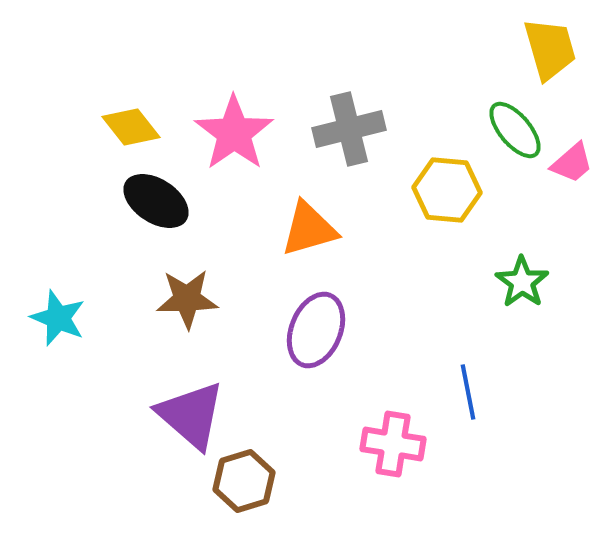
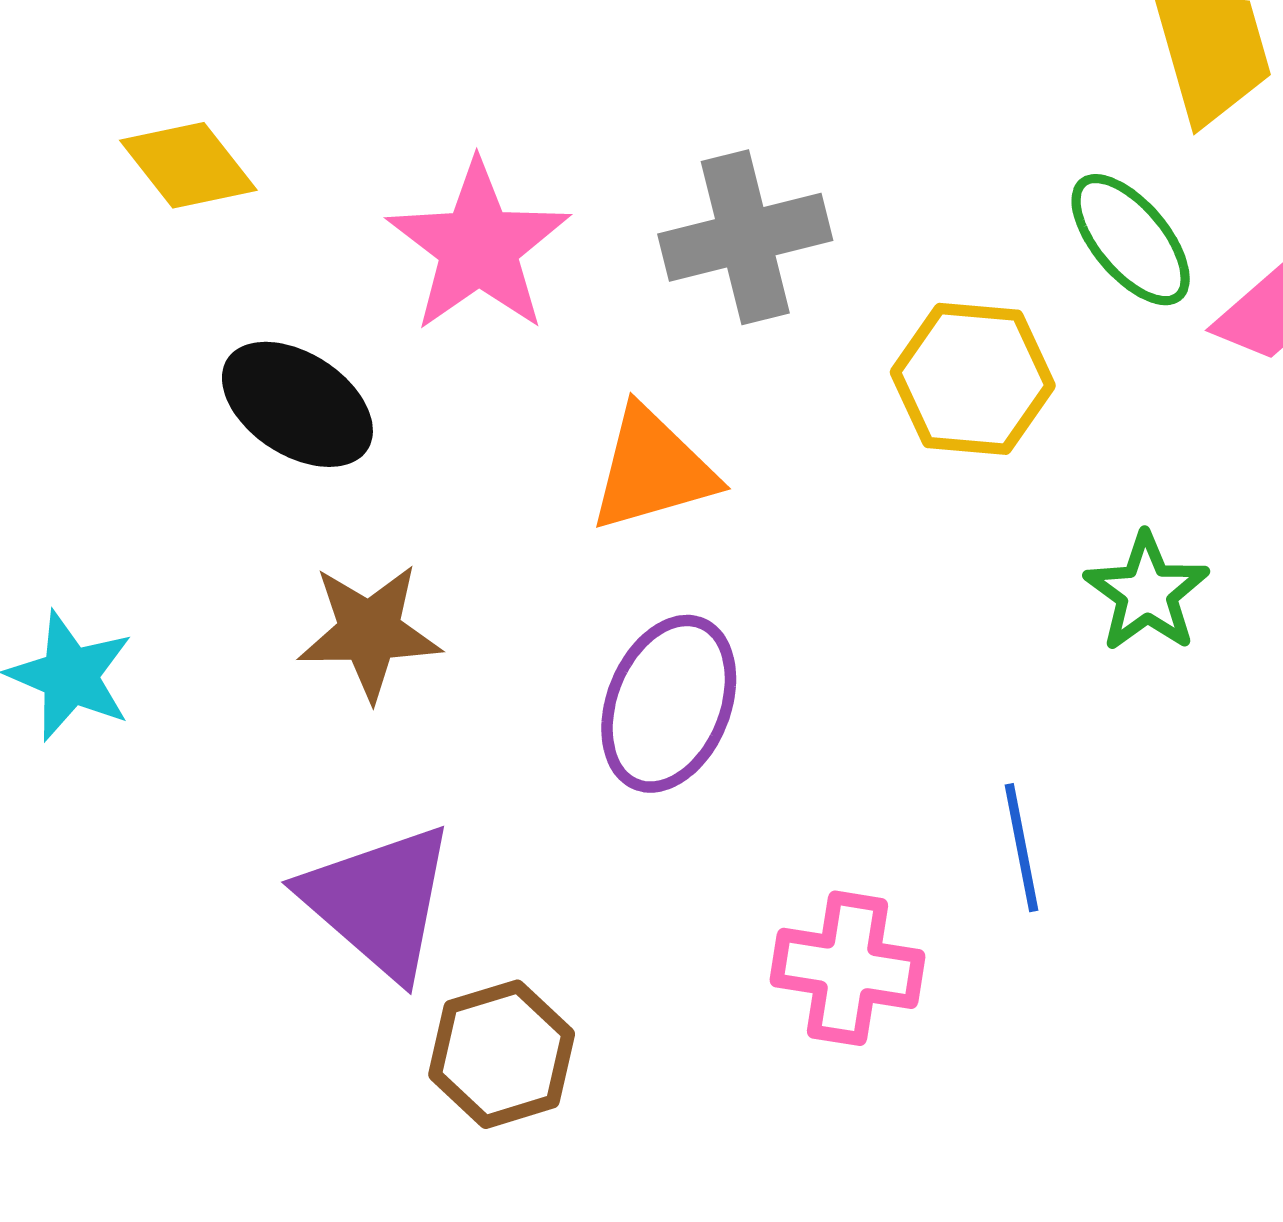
yellow diamond: (131, 127) -> (188, 165), moved

